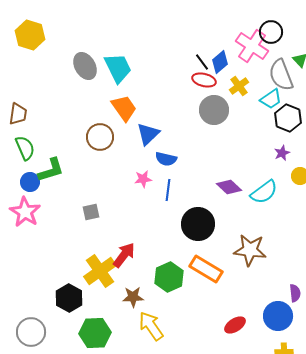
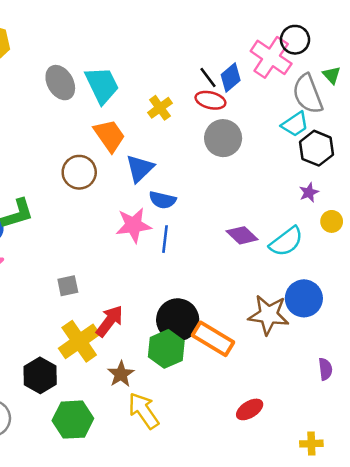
yellow cross: (239, 86) -> (160, 108), moved
pink star: (143, 179) -> (133, 225), size x1.6
gray square: (91, 212) -> (68, 286), moved
black circle: (198, 224) -> (178, 320), moved
brown star: (133, 297) -> (121, 374), turned -30
blue circle: (278, 316) -> (304, 298), moved

